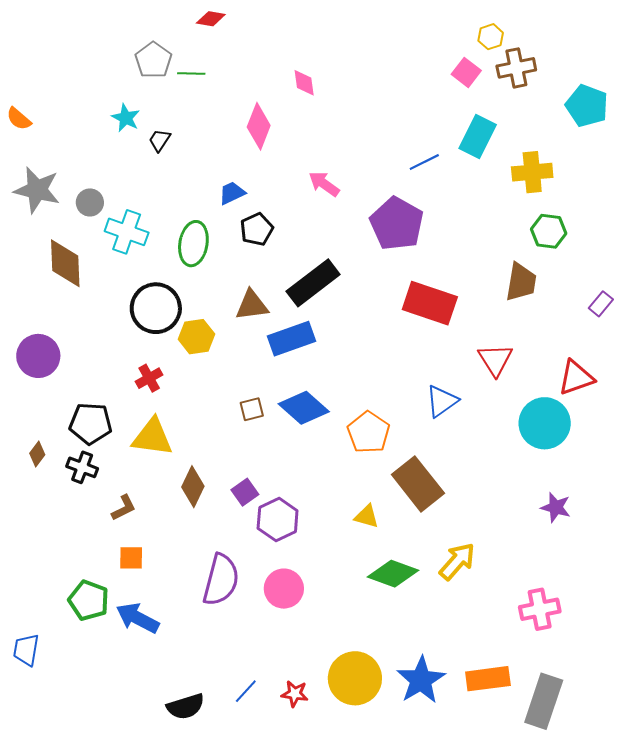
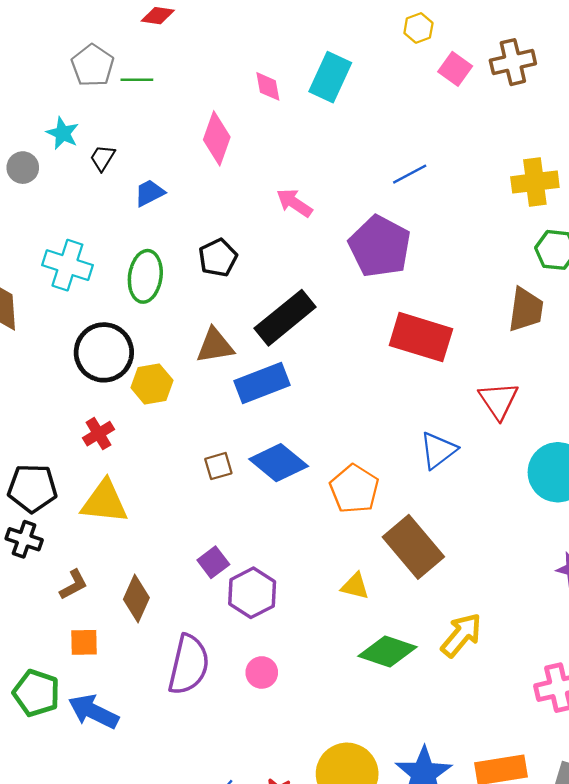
yellow hexagon: (491, 37) -> (418, 28), moved
cyan rectangle: (478, 137) -> (330, 77), moved
blue trapezoid: (232, 193) -> (149, 193), moved
gray circle: (90, 202) -> (23, 168), moved
brown diamond: (193, 487) -> (136, 598), moved
pink circle: (284, 589) -> (262, 672), size x0.7

